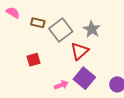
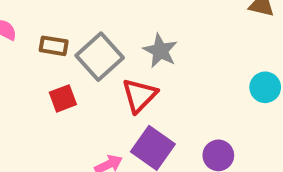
red square: (33, 60) -> (63, 98), moved

